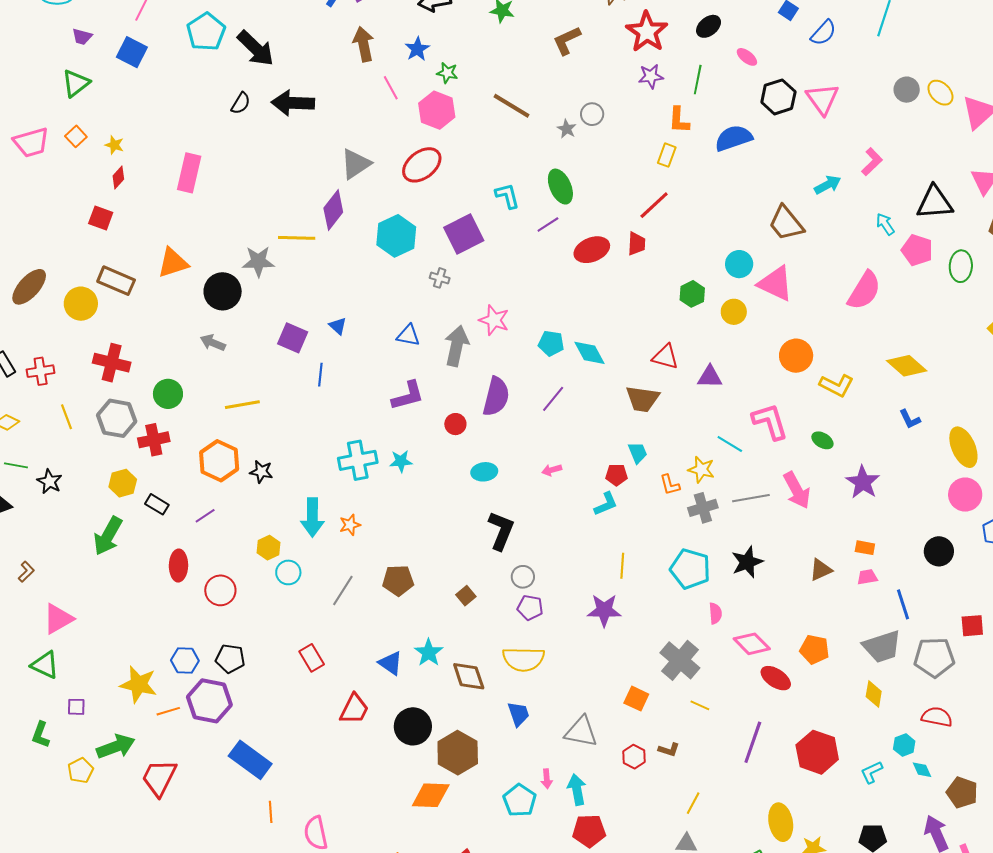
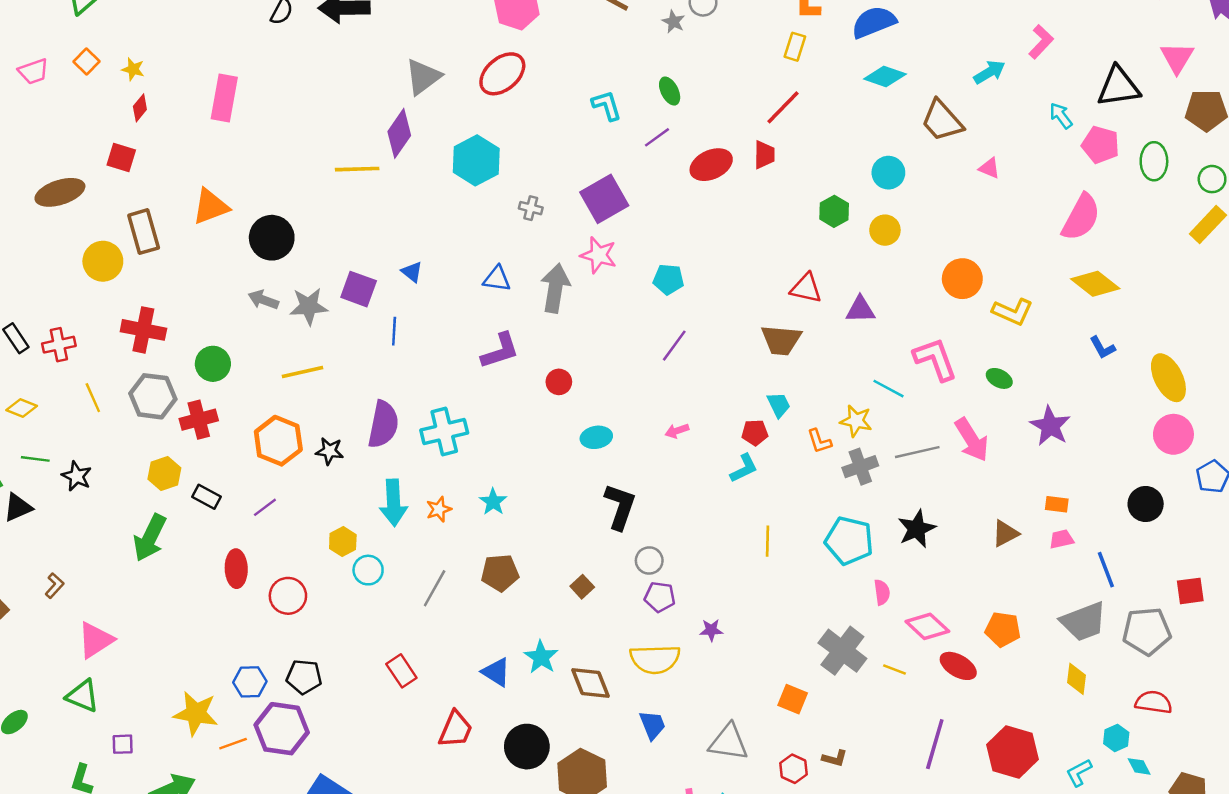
pink trapezoid: (31, 142) -> (33, 71), size x0.7
green ellipse: (560, 187) -> (670, 91), size x0.7
purple square: (464, 234) -> (604, 199), moved
gray star: (258, 261) -> (309, 306), moved
brown rectangle: (116, 281) -> (144, 232), turned 54
pink triangle: (776, 283) -> (989, 168), moved, size x0.5
brown ellipse: (29, 287) -> (60, 192), moved, turned 33
pink semicircle: (864, 291) -> (1081, 217), moved
cyan diamond: (589, 353) -> (885, 77), moved, turned -40
purple semicircle: (496, 397) -> (383, 424), moved
cyan star: (401, 461) -> (493, 502), moved, turned -30
purple star: (604, 610) -> (711, 630), moved, size x0.6
yellow line: (700, 705) -> (894, 669), moved

